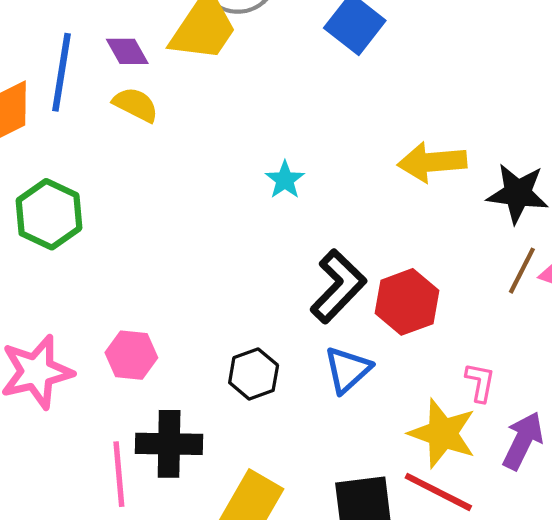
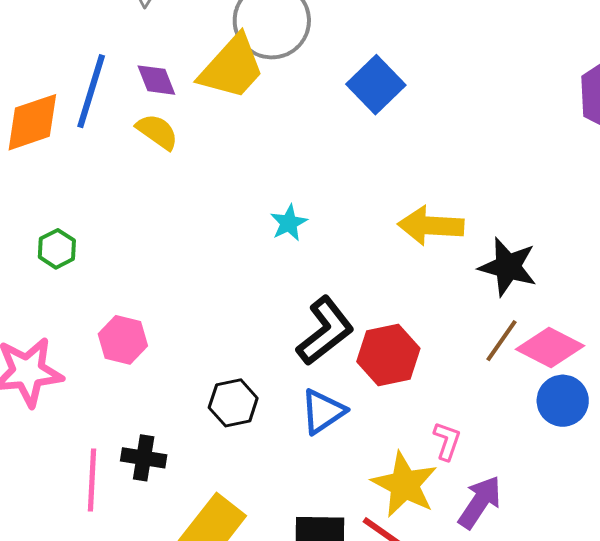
green hexagon: (49, 214) -> (57, 249), moved, size x0.6
pink hexagon: (131, 355) -> (123, 340), moved
black cross: (169, 444) -> (144, 458), size x0.7

